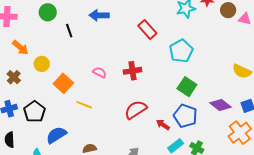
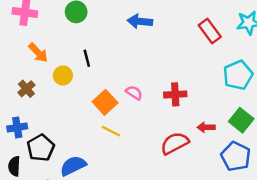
red rectangle: (147, 30) -> (210, 31), moved
black line: (69, 31) -> (87, 58), moved
orange square: (63, 83) -> (105, 102), moved
black pentagon: (34, 112) -> (41, 148), moved
red arrow: (163, 125) -> (206, 127), moved, turned -40

